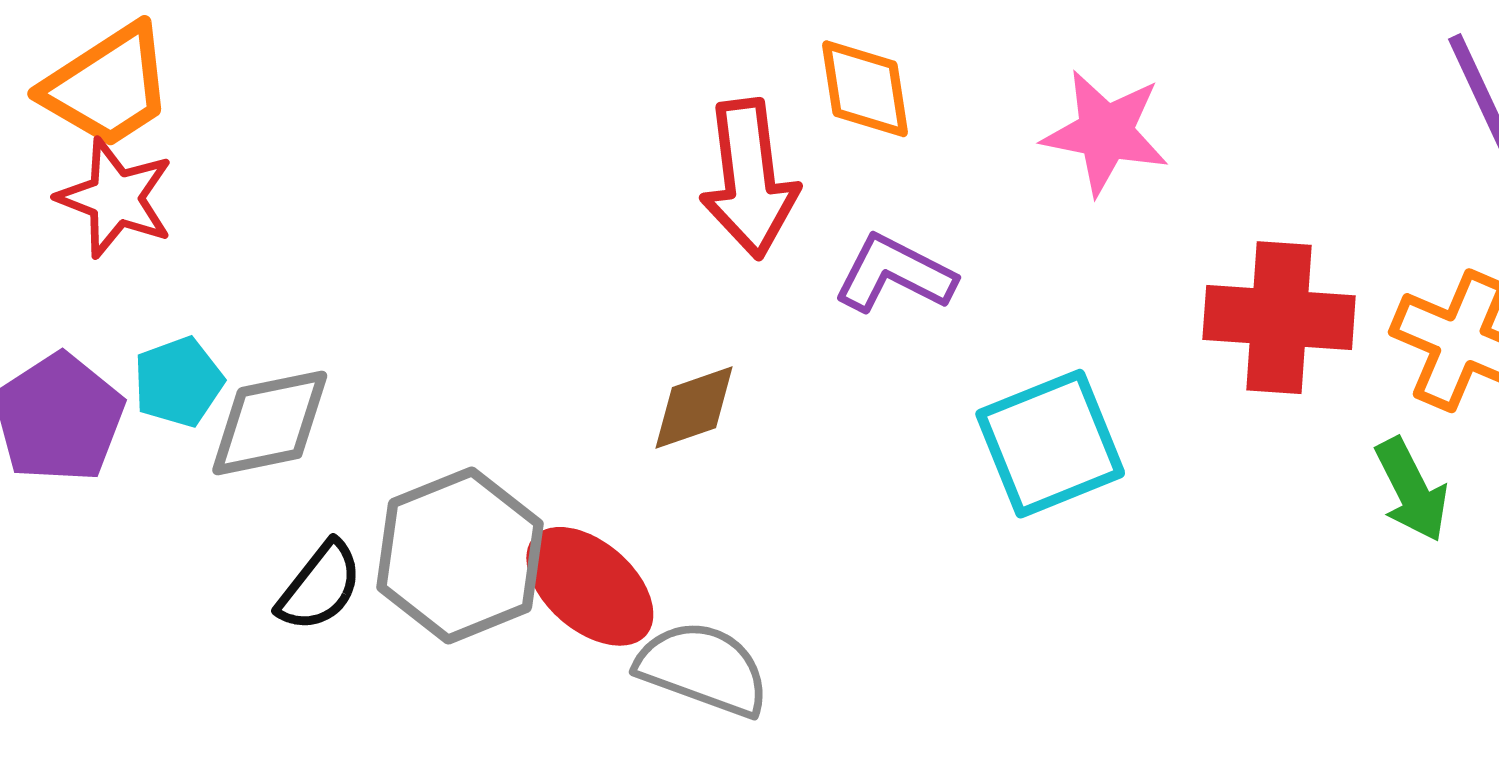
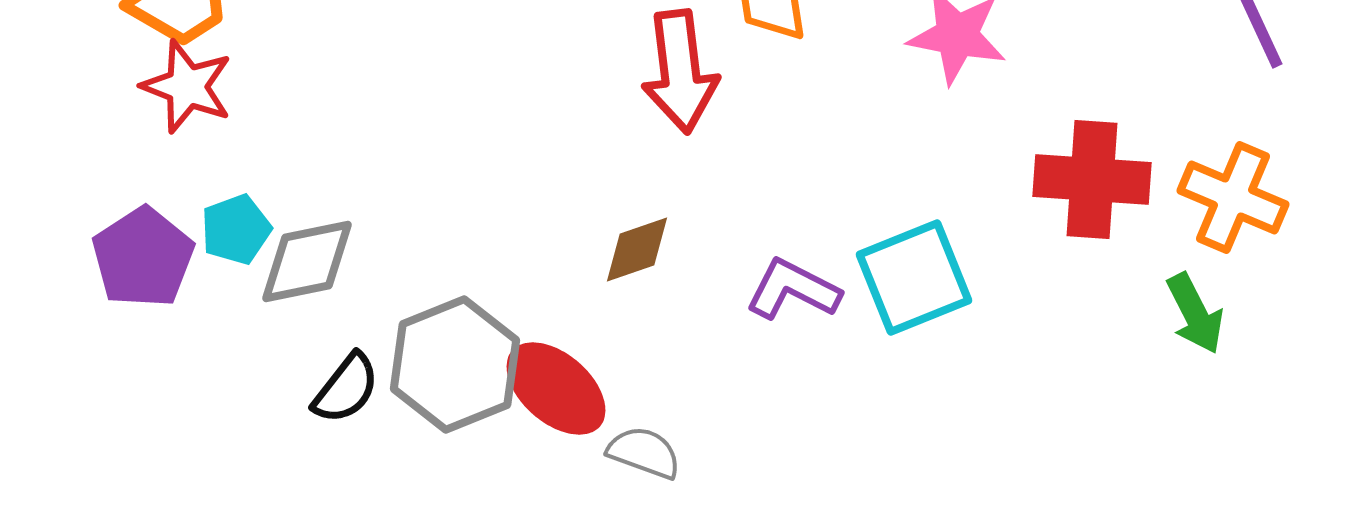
purple L-shape: (895, 274) -> (793, 290), moved
gray semicircle: (703, 669) -> (644, 452), size x0.7

